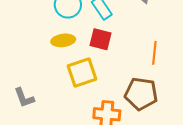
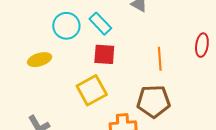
yellow ellipse: (63, 40) -> (40, 60), moved

